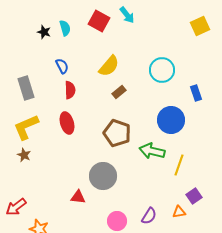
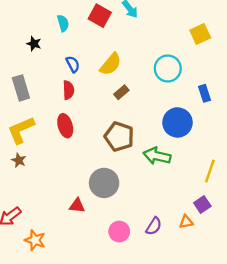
yellow square: (200, 26) -> (200, 34), moved
black star: (44, 32) -> (34, 44), moved
blue semicircle: (62, 66) -> (73, 64), moved
yellow line: (179, 165) -> (210, 171), moved

